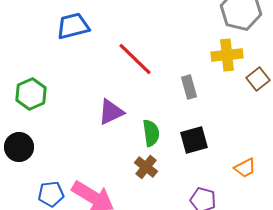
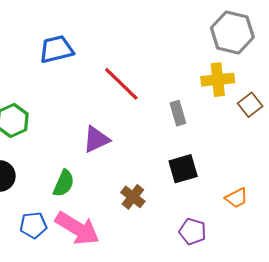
green semicircle: (151, 133) -> (64, 183), moved, turned 32

